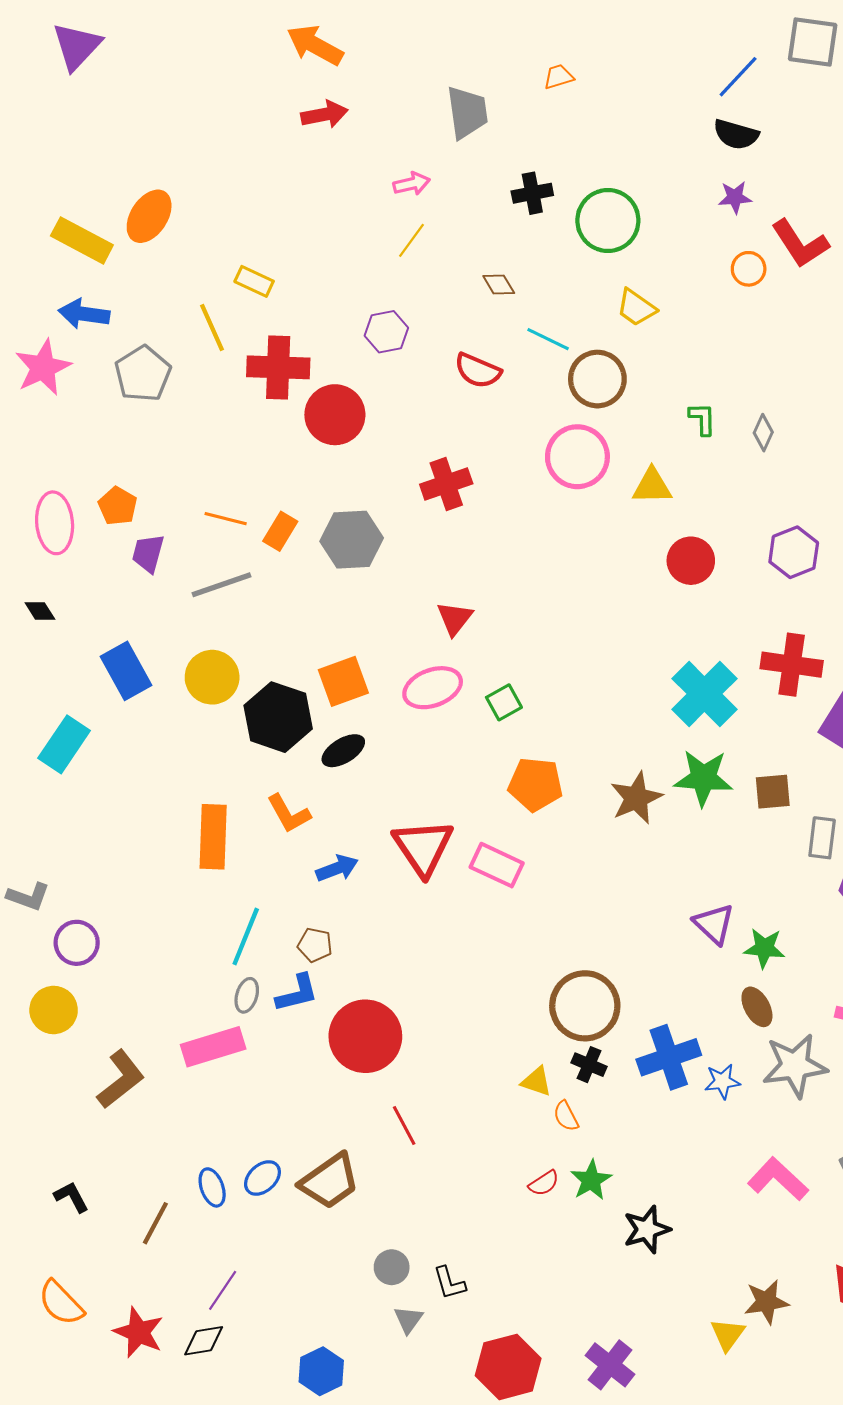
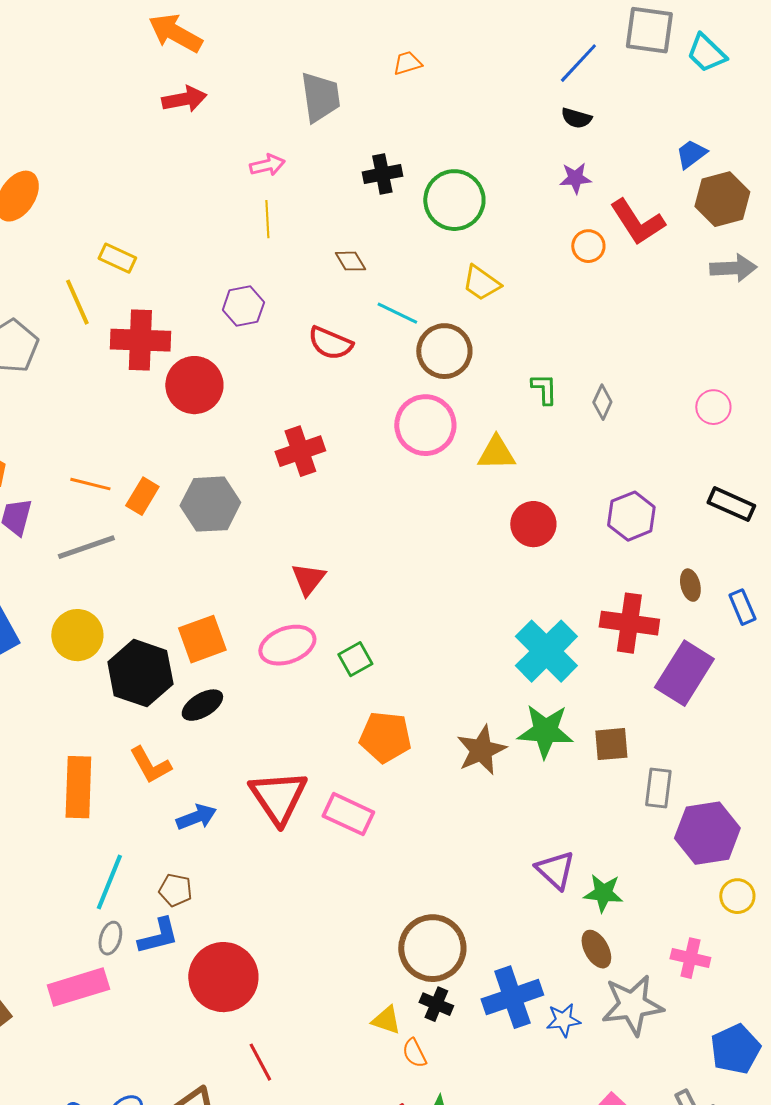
black semicircle: (736, 134) -> (576, 118), size x0.7
yellow line: (412, 240) -> (267, 219), turned -39

